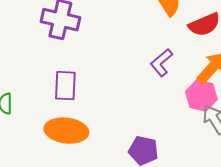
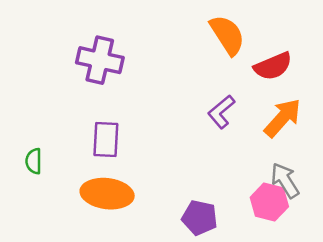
pink hexagon: (201, 96) -> (269, 202), moved

